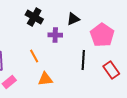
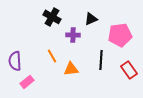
pink pentagon: (102, 35) -> (120, 35), turned 30
orange triangle: (45, 79) -> (71, 69), moved

